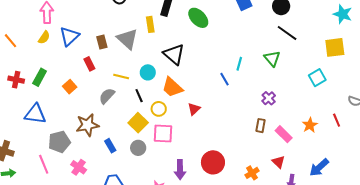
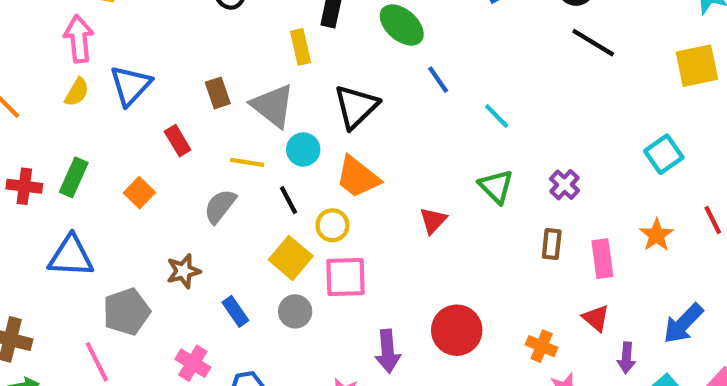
gray triangle: (127, 39) -> (273, 106), moved
brown rectangle: (102, 42) -> (218, 93), moved
black triangle: (174, 54) -> (356, 107), turned 40
green triangle: (272, 58) -> (496, 186), moved
cyan line: (239, 64) -> (497, 116), turned -56
cyan square: (317, 78) -> (664, 154), moved
blue line: (224, 79) -> (438, 80), moved
red triangle: (194, 109) -> (433, 220), moved
brown star: (87, 125) -> (183, 271), size x0.7
pink rectangle: (284, 134) -> (602, 259), turned 42
pink cross: (79, 167) -> (193, 363), moved
orange cross: (252, 173) -> (542, 346), turned -32

